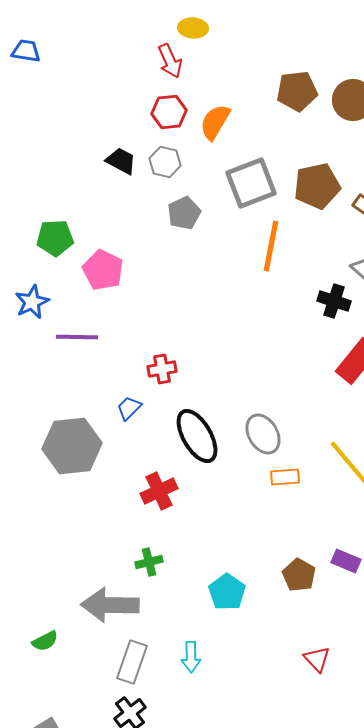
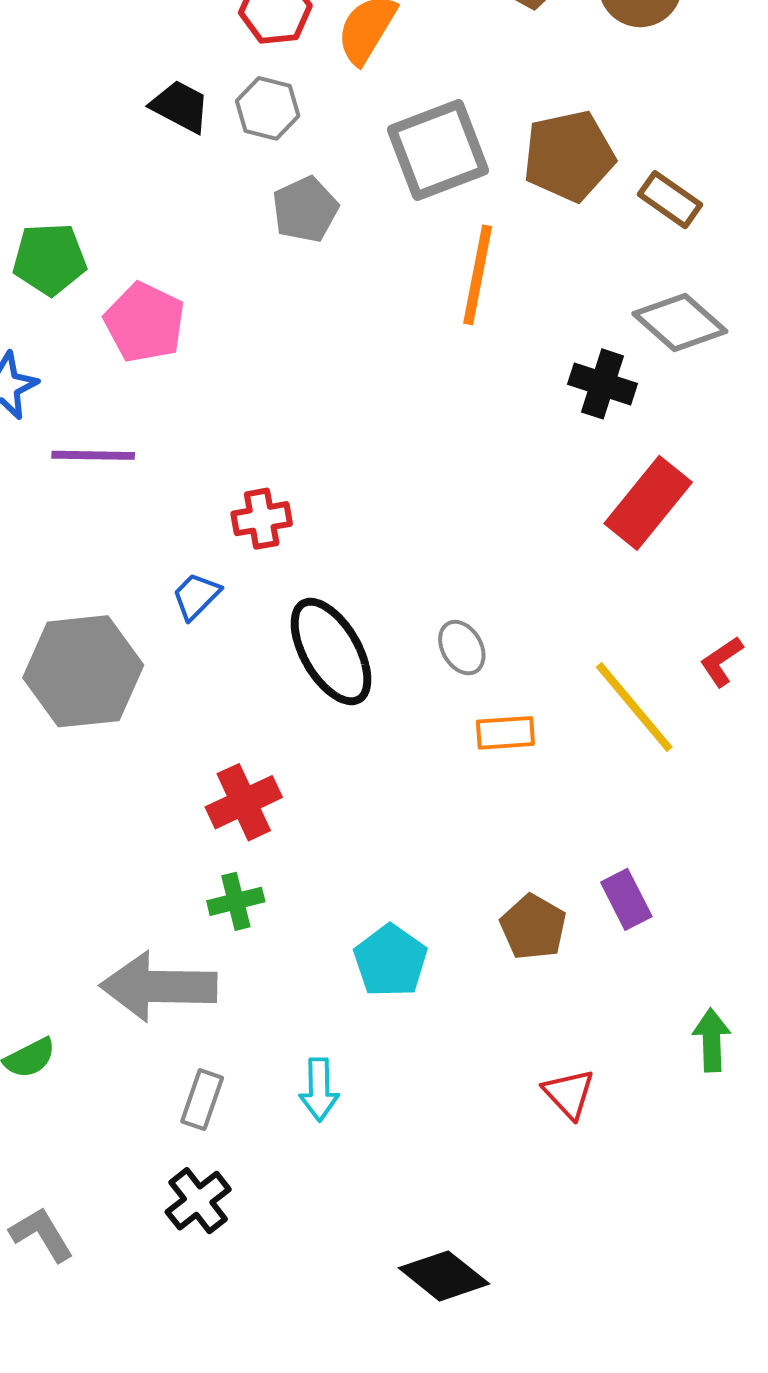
gray ellipse: (263, 434) -> (462, 648), size x0.7
red cross: (159, 491) -> (244, 802), moved
purple rectangle: (346, 561) -> (626, 899), turned 40
gray rectangle: (132, 662) -> (202, 1100), size x0.7

